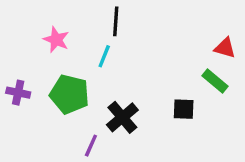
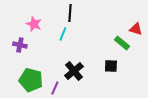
green rectangle: (215, 81) -> (122, 43), moved
purple cross: (18, 93) -> (20, 45), moved
green pentagon: (69, 94) -> (31, 80), moved

